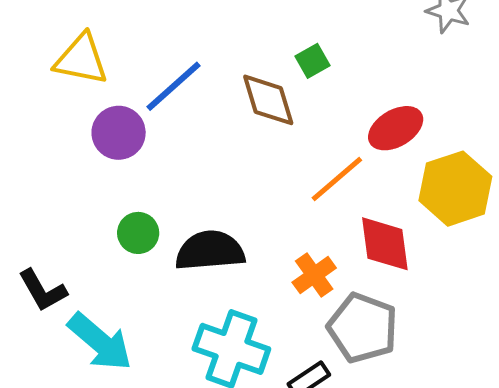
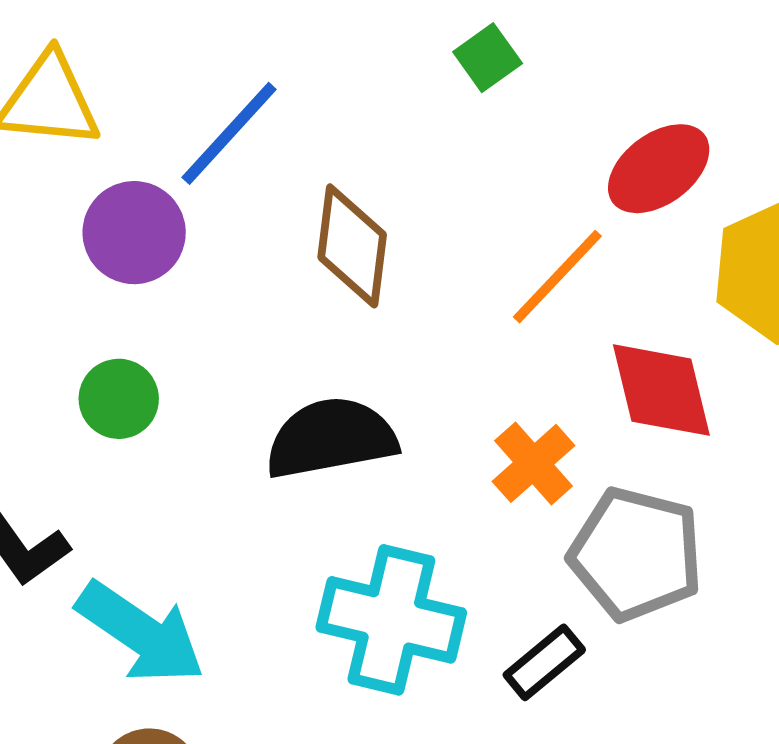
brown diamond: (268, 100) -> (352, 246), moved, turned 30
green circle: (138, 233) -> (119, 399), moved

